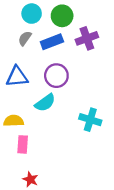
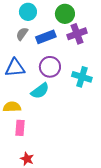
green circle: (62, 16) -> (65, 14), moved
cyan cross: (90, 120) -> (82, 77), moved

